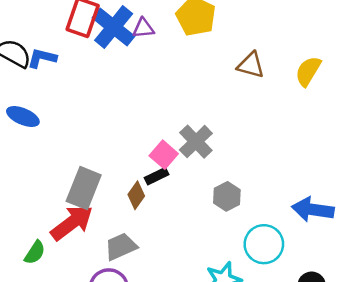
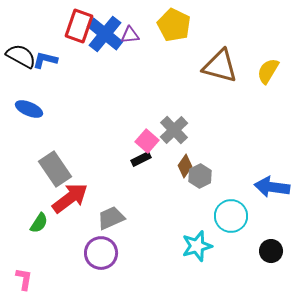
brown triangle: (251, 65) -> (220, 66), size x1.5
gray rectangle: (84, 188) -> (55, 169), moved, turned -56
brown diamond: (136, 195) -> (185, 166), moved

